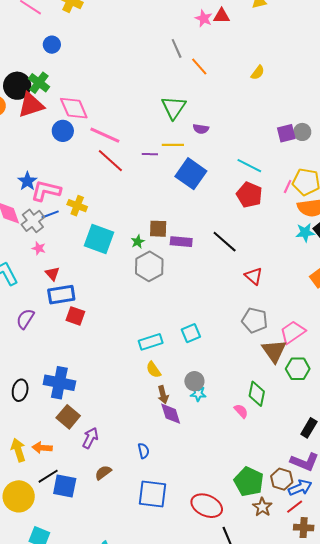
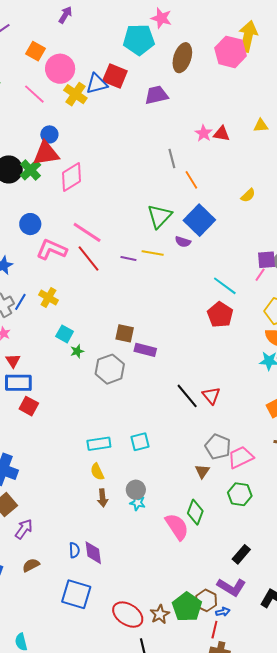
red triangle: (31, 105) -> (46, 153), moved
pink diamond: (74, 108) -> (71, 177), moved, turned 72
blue circle: (63, 131) -> (30, 224), moved
blue square: (191, 174) -> (199, 220), moved
pink line: (288, 187) -> (260, 275), moved
pink L-shape: (46, 191) -> (52, 250), moved
blue line: (50, 214) -> (20, 302), turned -48
cyan square: (99, 239) -> (65, 334), size x0.6
green star: (138, 242) -> (77, 351), moved
black line: (225, 242) -> (187, 396), moved
gray pentagon: (255, 320) -> (218, 447), moved
brown triangle: (274, 351) -> (202, 471), moved, size x0.6
pink semicircle: (241, 411) -> (177, 527), size x1.8
purple diamond: (171, 414) -> (93, 553), moved
green pentagon: (249, 482) -> (187, 607), moved
blue arrow: (300, 488) -> (223, 612), size x0.6
brown star: (262, 507) -> (160, 614), moved
red line: (295, 507) -> (214, 630), turned -48

